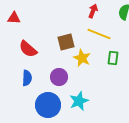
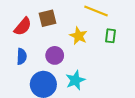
brown square: (66, 42) -> (47, 18), moved
red semicircle: (28, 49) -> (23, 27), turned -90

